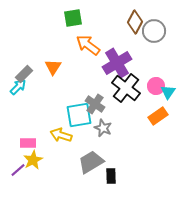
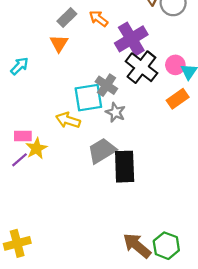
orange arrow: (88, 45) -> (99, 19), size x0.7
gray rectangle: (24, 74) -> (67, 17), moved
pink rectangle: (28, 143) -> (23, 136), moved
black rectangle: (111, 176) -> (125, 167), size x1.8

